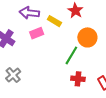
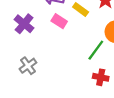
pink rectangle: (37, 33) -> (59, 21), turned 48

